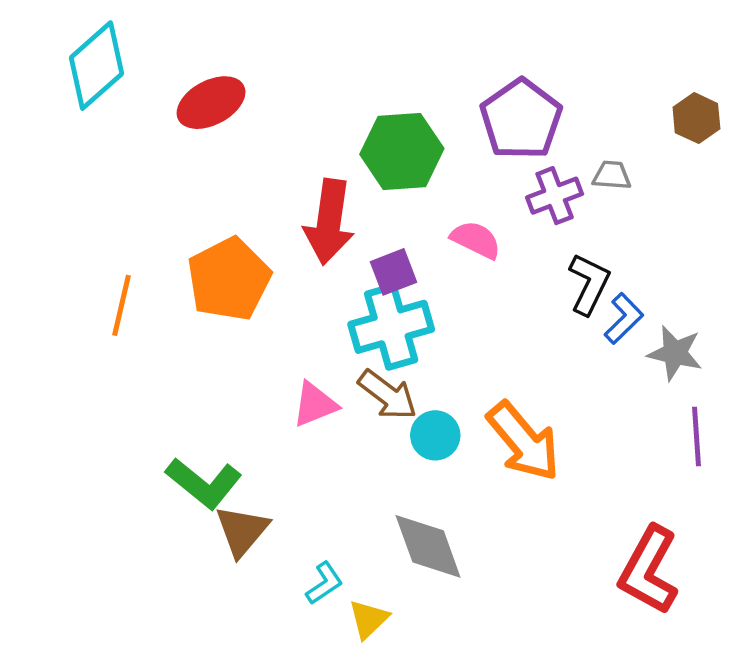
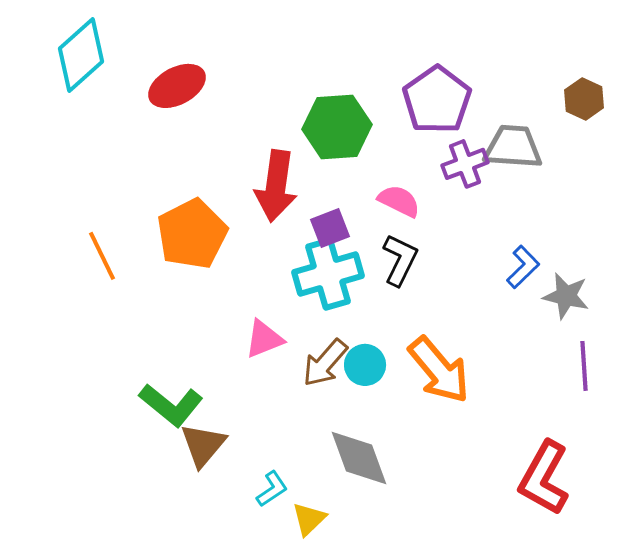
gray trapezoid: (612, 175) -> (513, 147), size x1.8
black L-shape: (589, 284) -> (400, 260), moved
orange line: (122, 305) -> (102, 256), turned -39
brown arrow: (388, 395) -> (325, 363), moved, turned 94

